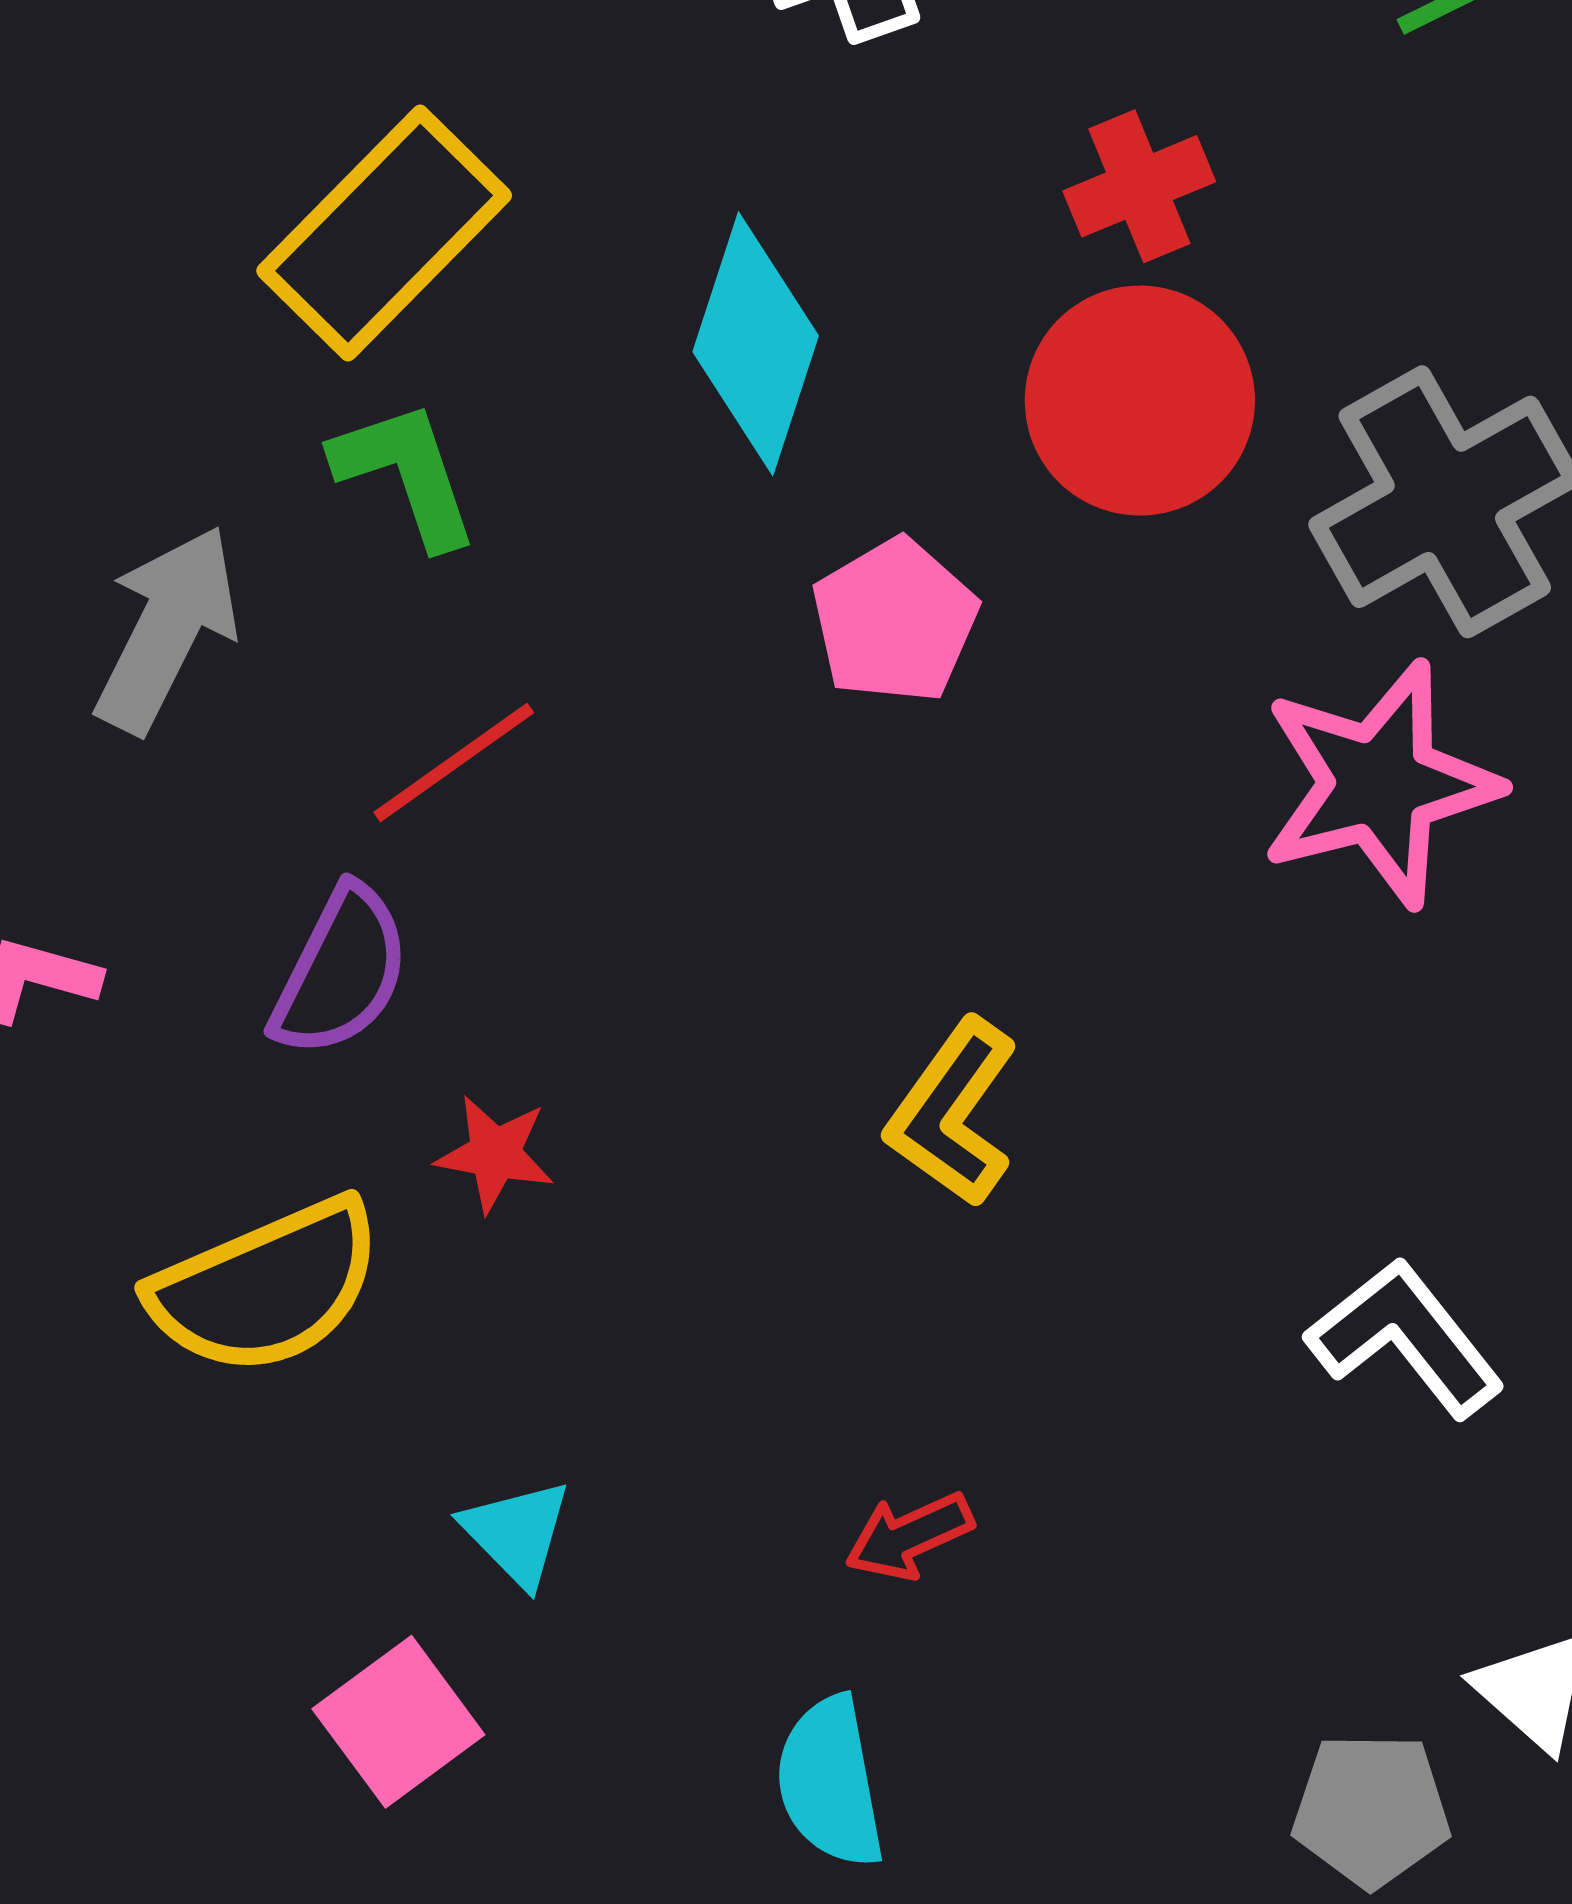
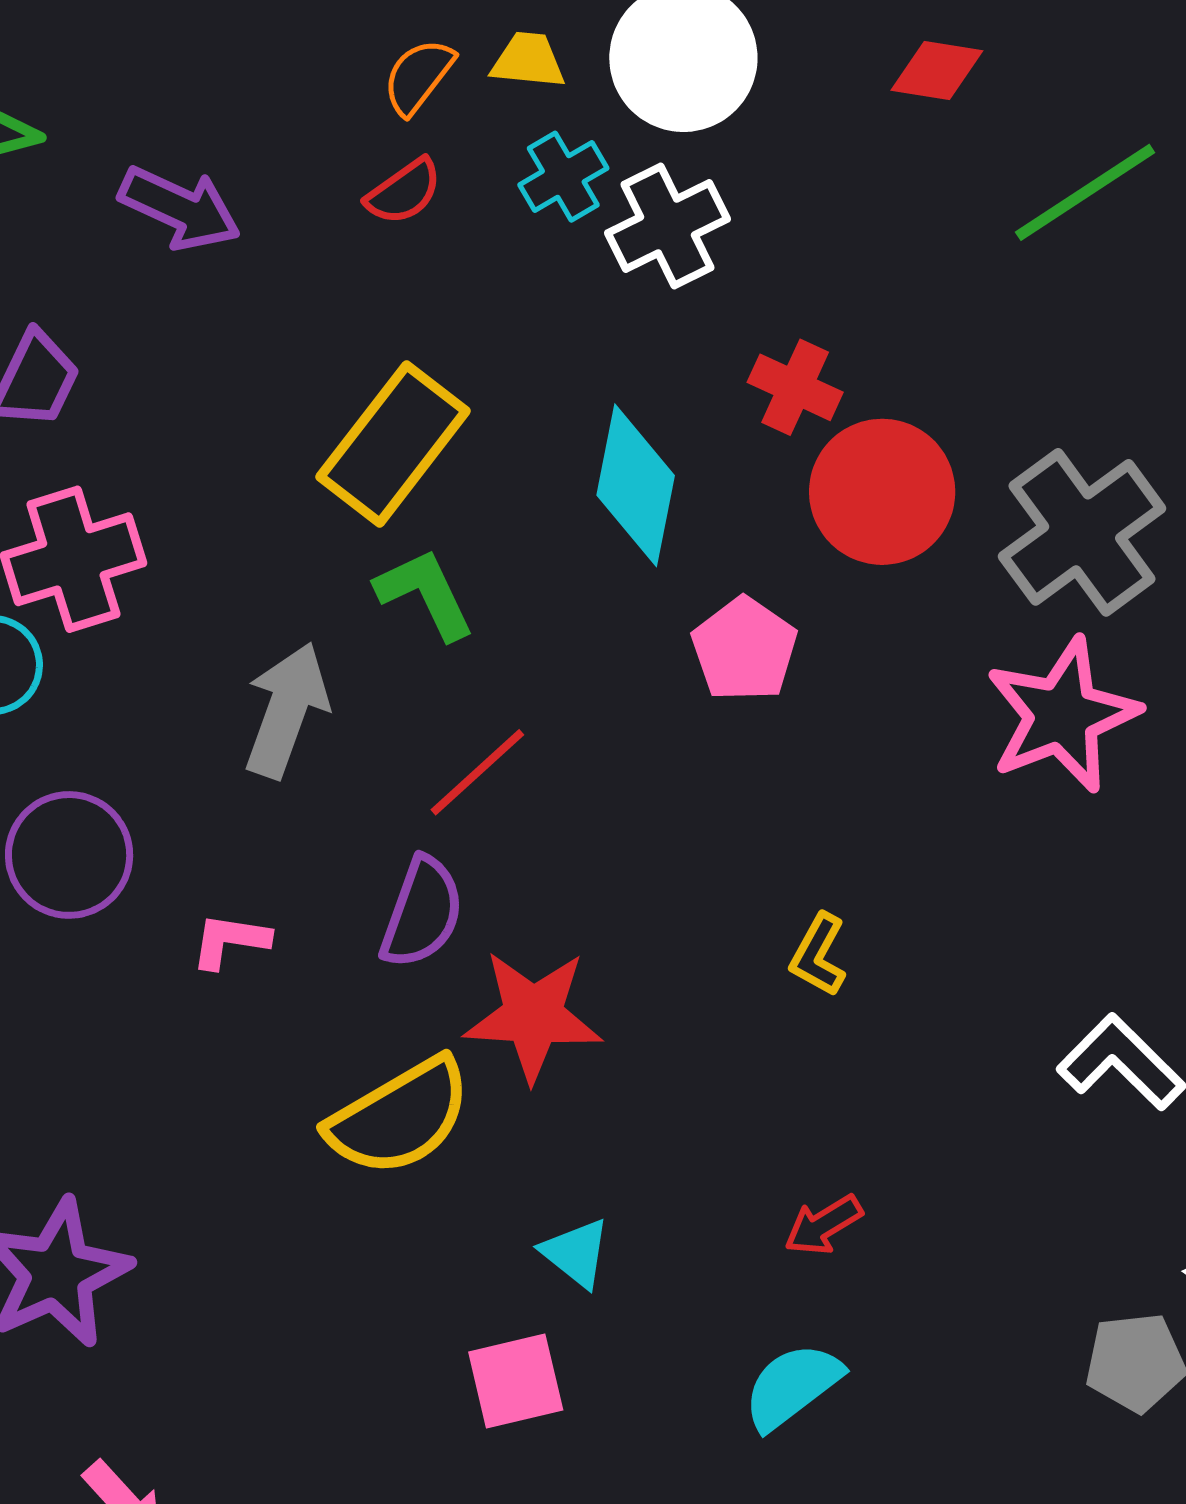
red cross: (1139, 186) -> (795, 387), moved, turned -36
yellow L-shape: (952, 1113) -> (818, 955), size x0.7
red star: (495, 1154) -> (533, 1016), size x1.8
pink square: (398, 1722) -> (516, 1381), turned 30
cyan semicircle: (830, 1782) -> (792, 1386), turned 70

